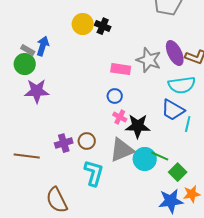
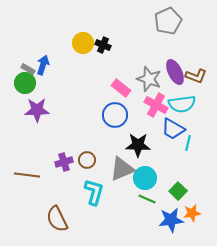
pink rectangle: (121, 69) -> (121, 88), turned 30
blue circle: (115, 96) -> (115, 115), size x1.6
pink cross: (120, 117) -> (156, 105), moved, size x1.6
green line: (160, 156) -> (147, 199), moved

